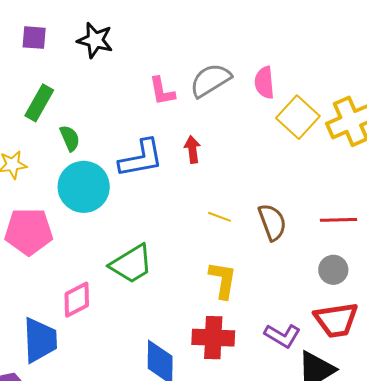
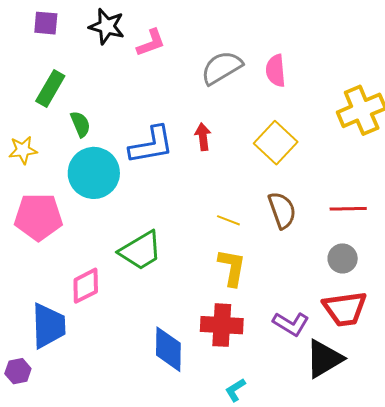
pink L-shape: (162, 91) -> (151, 43), moved, turned -100
yellow square: (298, 117) -> (276, 143), moved
yellow line: (219, 217) -> (228, 220), moved

